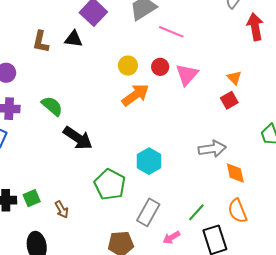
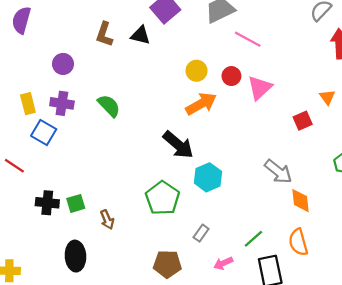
orange triangle: (234, 78) -> (327, 97), moved
black arrow: (78, 138) -> (178, 145), moved
gray arrow: (212, 149) -> (278, 171), turned 40
gray rectangle: (148, 212) -> (201, 233), size x0.6

